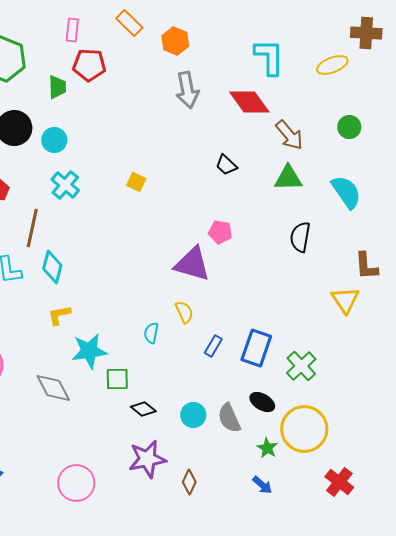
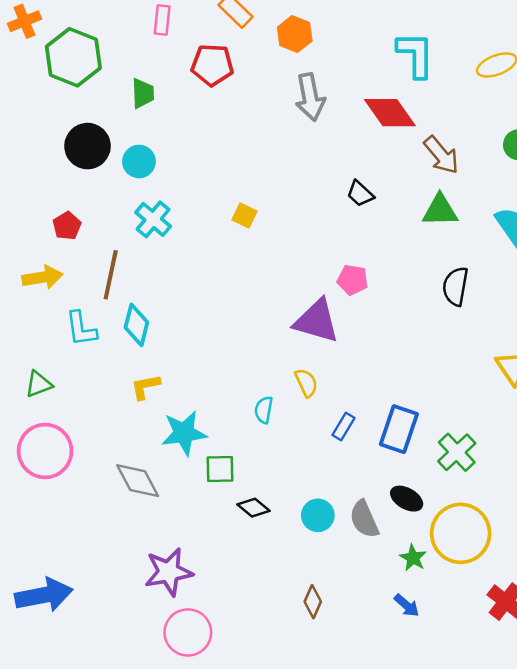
red pentagon: (89, 65) -> (212, 65), moved
purple star: (147, 459) -> (169, 572), moved
pink circle: (76, 483) -> (188, 632), moved

